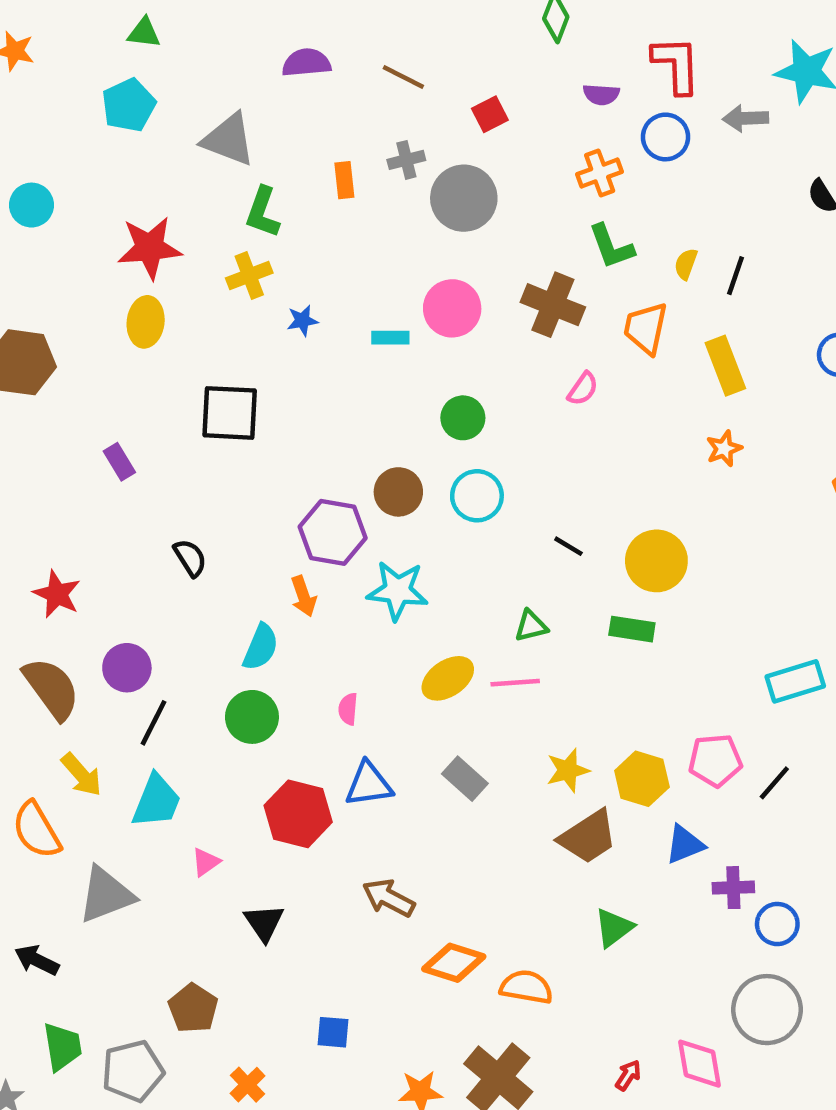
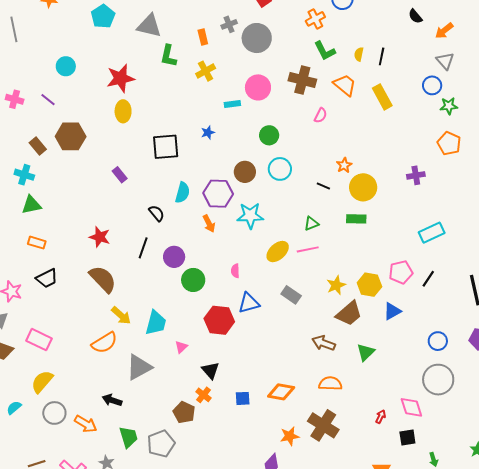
yellow cross: (249, 276) -> (206, 71), moved
blue star: (302, 321) -> (208, 132), moved
orange trapezoid: (646, 328) -> (345, 85), turned 125
orange star: (724, 449) -> (344, 165), moved
cyan semicircle: (261, 647) -> (182, 193), moved
purple circle: (127, 668) -> (174, 257), moved
black line: (154, 723) -> (143, 248), moved
orange semicircle: (36, 830) -> (104, 343), turned -84
purple cross: (733, 888) -> (416, 175), moved
brown arrow: (389, 898) -> (324, 343), moved
orange diamond: (454, 963) -> (281, 392), moved
blue square: (333, 1032) -> (243, 398), moved
orange cross: (248, 1085) -> (203, 395), moved

